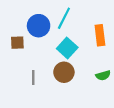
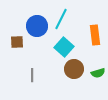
brown circle: (64, 72) -> (74, 69), moved

